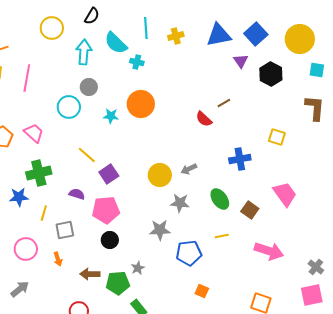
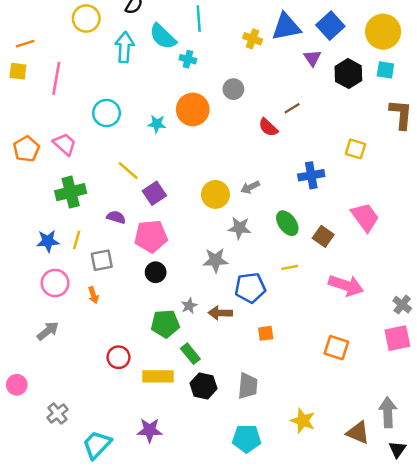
yellow cross: (176, 36) -> (253, 39), moved, turned 35
cyan square: (317, 70) -> (385, 70), moved
gray circle: (89, 87) -> (233, 89), moved
blue star: (19, 197) -> (48, 241), moved
brown arrow: (90, 274) -> (220, 313), moved
orange square: (202, 291) -> (266, 333), turned -32

